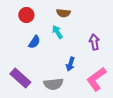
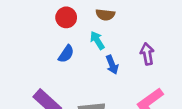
red circle: (26, 15) -> (66, 17), moved
blue arrow: (70, 64) -> (112, 65), moved, turned -40

